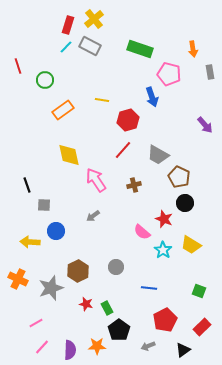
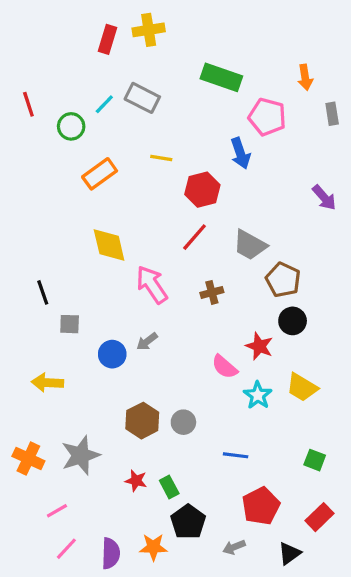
yellow cross: (94, 19) -> (149, 30), turned 30
gray rectangle: (90, 46) -> (142, 98), moved
cyan line: (66, 47) -> (104, 104), moved
blue circle: (56, 231) -> (112, 354), moved
brown hexagon: (78, 271) -> (142, 421), moved
orange cross: (18, 279) -> (28, 459), moved

